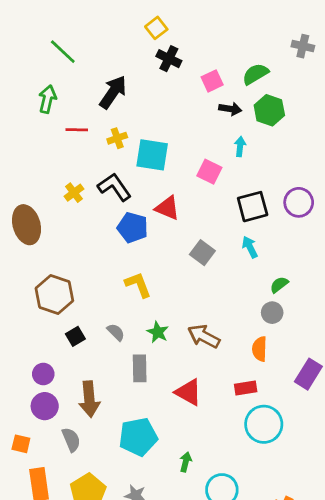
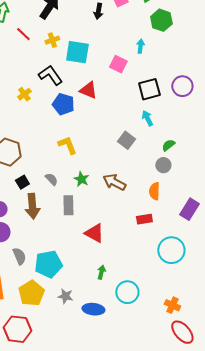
black arrow: (230, 109) -> (98, 11), moved, turned 91
red line: (77, 130) -> (23, 34), turned 42
yellow cross: (74, 193) -> (24, 94), moved
gray square: (202, 253) -> (126, 140), moved
red triangle: (188, 392) -> (94, 233), moved
brown arrow: (89, 399) -> (32, 206), moved
cyan circle: (264, 424) -> (171, 250), moved
cyan pentagon: (138, 437) -> (48, 264), moved

